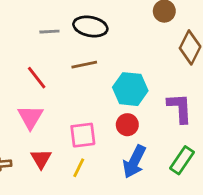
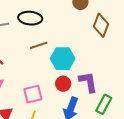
brown line: (84, 65) -> (39, 45), moved
purple L-shape: (180, 108) -> (88, 82), moved

